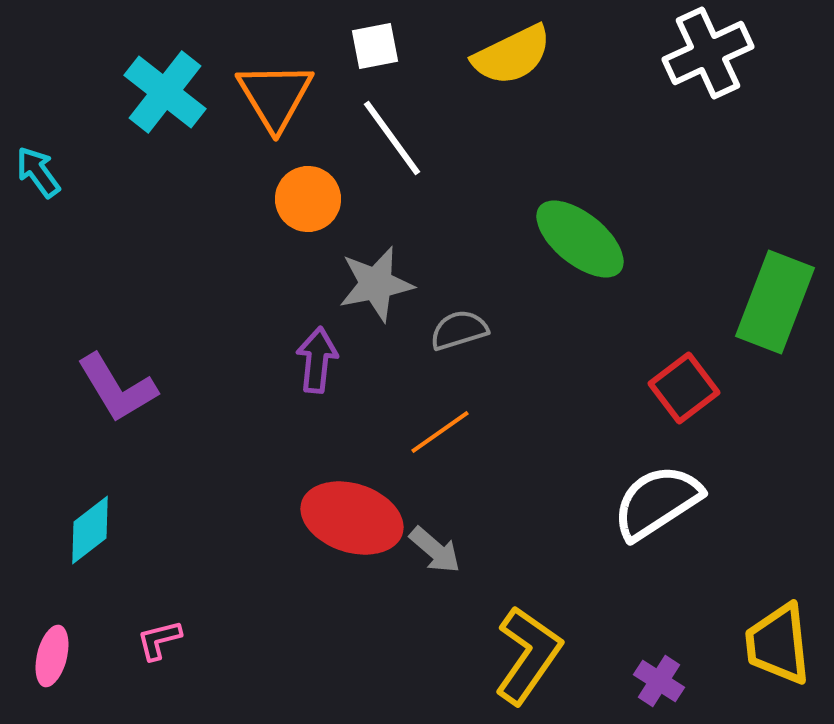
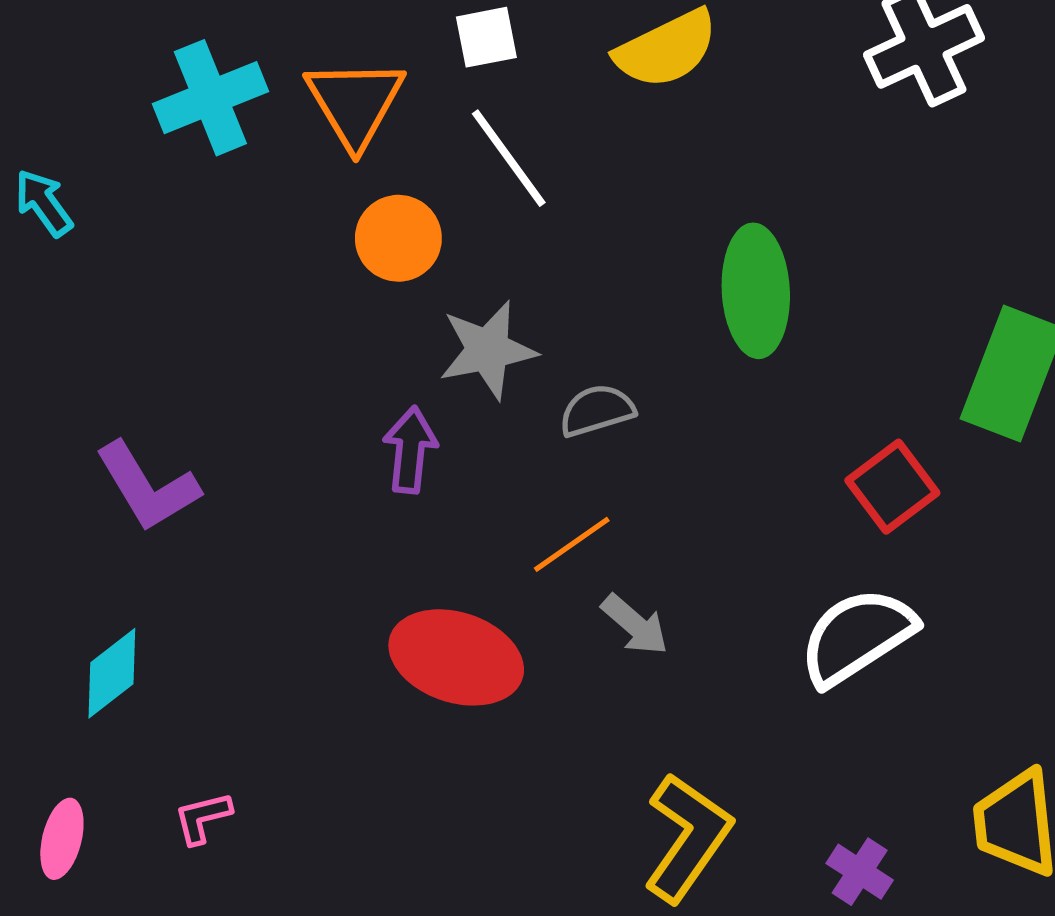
cyan cross: (165, 92) -> (210, 98), turned 30
green ellipse: (580, 239) -> (756, 291), turned 48
gray arrow: (435, 550) -> (635, 625), moved

